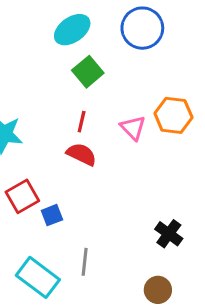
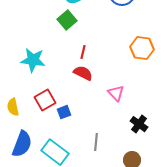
green square: (88, 72) -> (67, 20), moved
pink triangle: (133, 128) -> (116, 93), moved
gray line: (85, 262) -> (96, 142), moved

